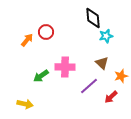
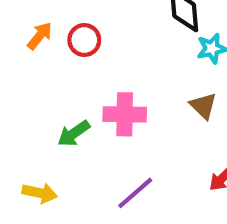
orange arrow: (27, 40) -> (40, 36), moved
purple line: (89, 86) -> (135, 193), moved

